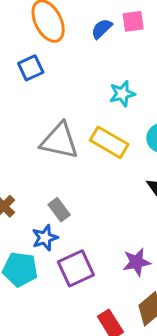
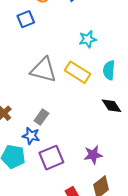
gray rectangle: (59, 210) -> (41, 117), turned 70
blue star: (45, 238) -> (31, 136), turned 30

